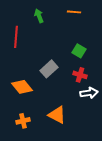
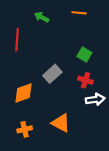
green arrow: (39, 16) -> (42, 17), turned -40
orange diamond: (22, 87) -> (23, 93), turned -70

